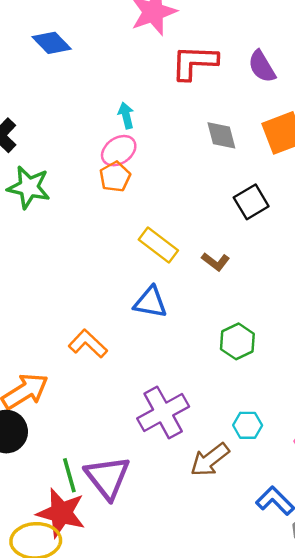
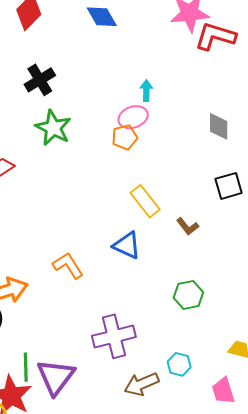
red L-shape: (194, 62) -> (215, 36), moved

